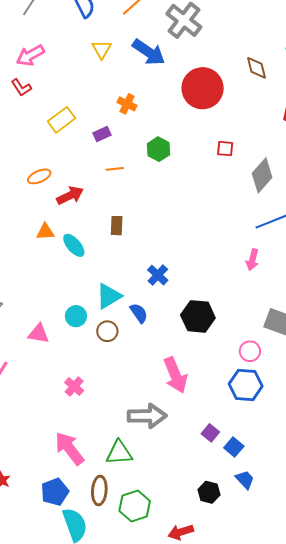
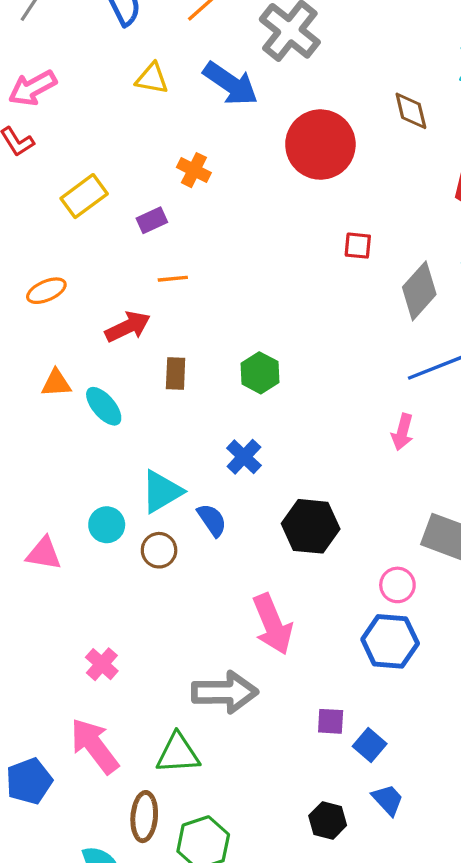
yellow triangle: (102, 49) -> (152, 78), turned -50
green hexagon: (159, 149) -> (260, 373), moved
red arrow: (70, 195) -> (128, 327), moved
pink cross: (74, 386) -> (102, 664), moved
purple square: (210, 433) -> (331, 721), turned -36
blue pentagon: (55, 492) -> (29, 781), moved

